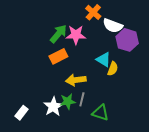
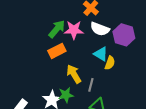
white semicircle: (113, 26) -> (100, 29), moved
yellow arrow: (76, 80) -> (74, 74), turned 66
gray line: (82, 99) -> (91, 85), moved

